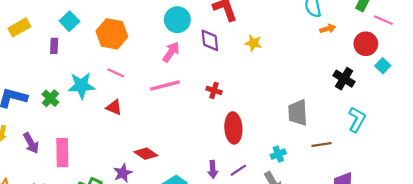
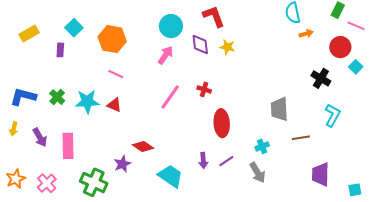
yellow star: (253, 43) -> (227, 47), moved
cyan star: (81, 86) -> (87, 101), moved
pink line: (165, 86) -> (170, 97), moved, turned -40

